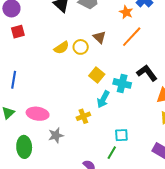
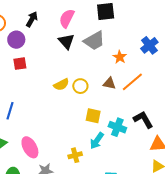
orange star: (126, 12) -> (120, 57), moved
brown triangle: (99, 37) -> (109, 83), moved, turned -40
yellow square: (97, 75) -> (93, 116), turned -35
pink ellipse: (38, 114) -> (30, 147), turned 45

